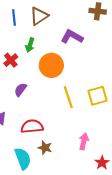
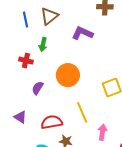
red cross: (11, 60) -> (26, 61), turned -32
orange circle: (51, 65) -> (68, 75), moved
yellow line: (68, 97) -> (82, 112), moved

